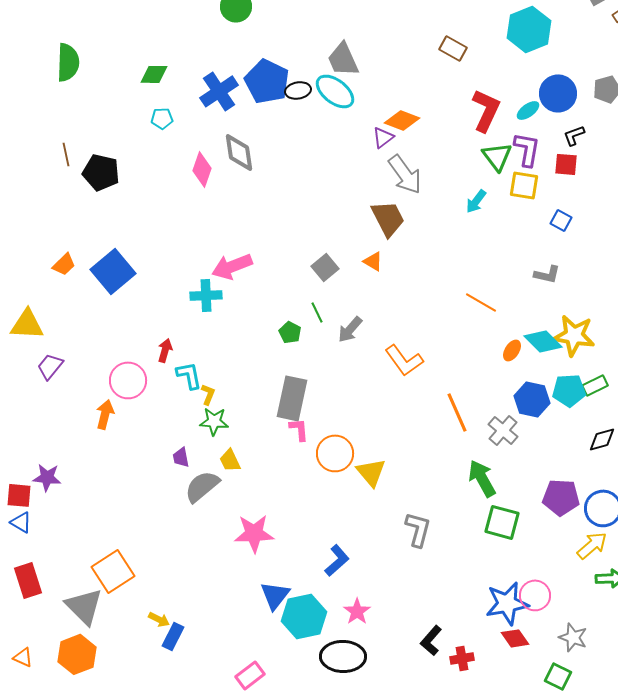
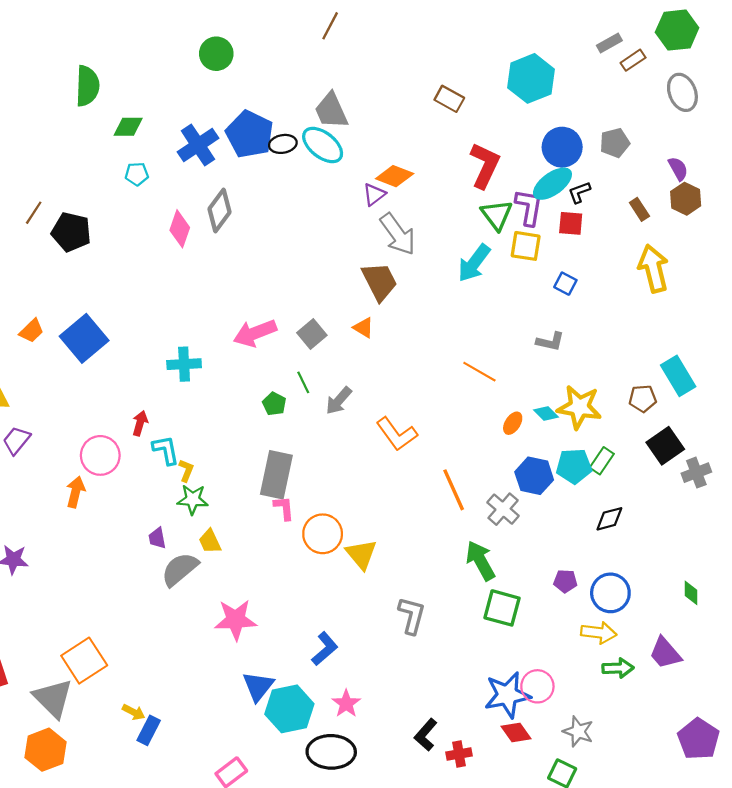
green semicircle: (68, 62) -> (87, 86), moved
cyan ellipse: (528, 110) -> (552, 184), moved, size x1.6
gray diamond: (239, 152) -> (219, 211), turned 45
brown line: (66, 154) -> (34, 213), turned 45
cyan arrow: (476, 201) -> (474, 263), size x1.5
pink arrow: (232, 266) -> (255, 333), moved
cyan diamond: (543, 341) -> (546, 414), size x0.6
green rectangle: (595, 385) -> (602, 461), turned -30
purple pentagon: (561, 497) -> (565, 581), size x0.6
yellow arrow: (592, 545) -> (599, 633), turned 48

